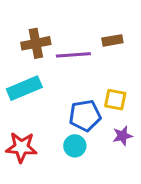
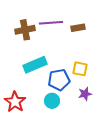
purple line: (73, 55) -> (51, 23), moved
cyan rectangle: (24, 88) -> (35, 65), moved
red star: (21, 147) -> (15, 102), turned 30

